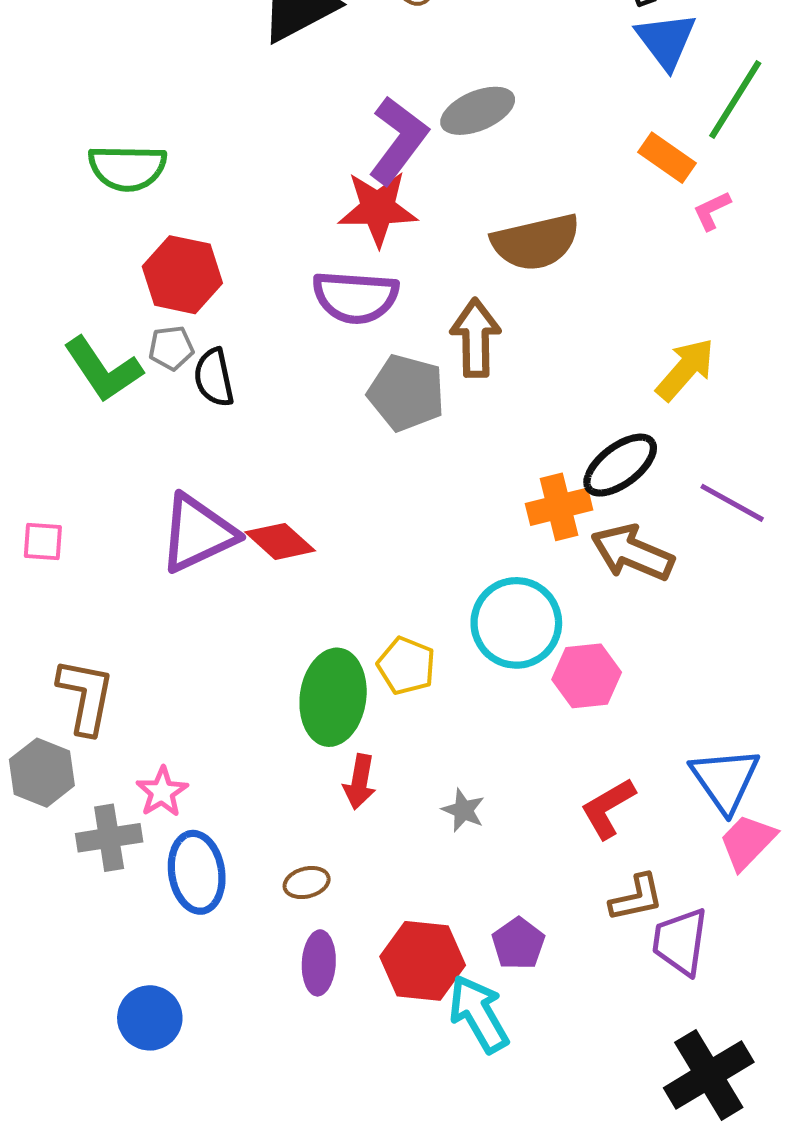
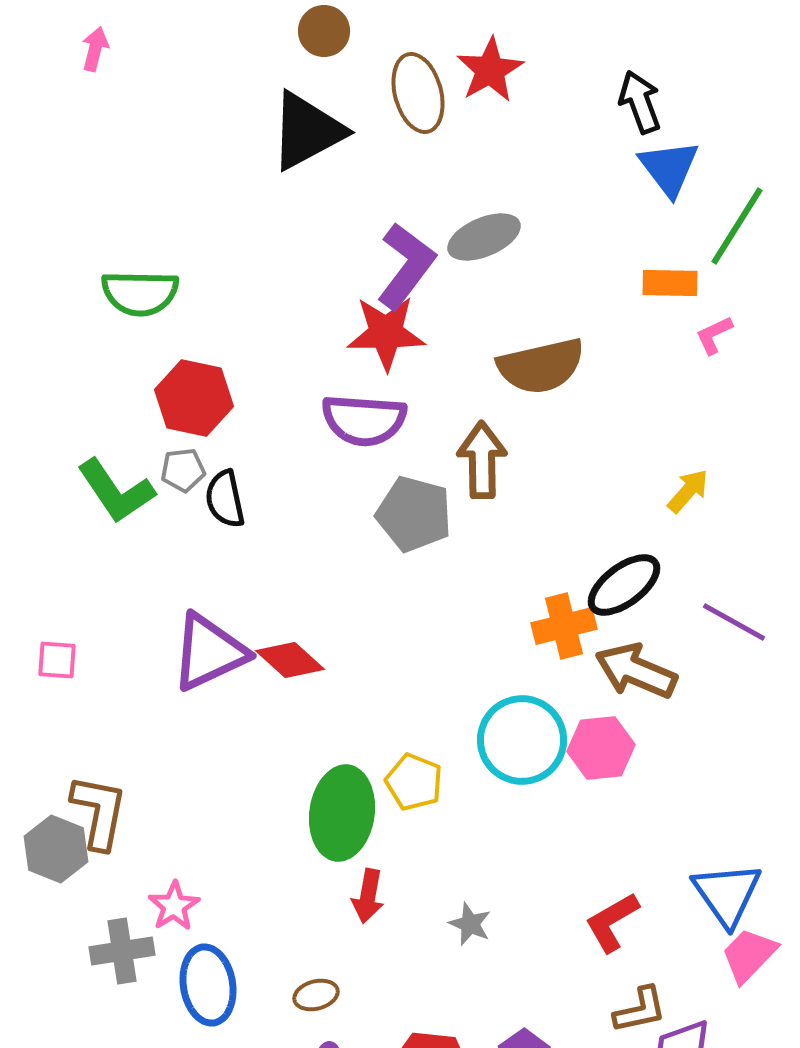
orange rectangle: (667, 158) -> (670, 283), turned -34
yellow arrow: (685, 369) -> (688, 491), size x0.7
pink hexagon: (587, 676) -> (601, 748), moved
gray hexagon: (42, 773) -> (56, 849), moved

